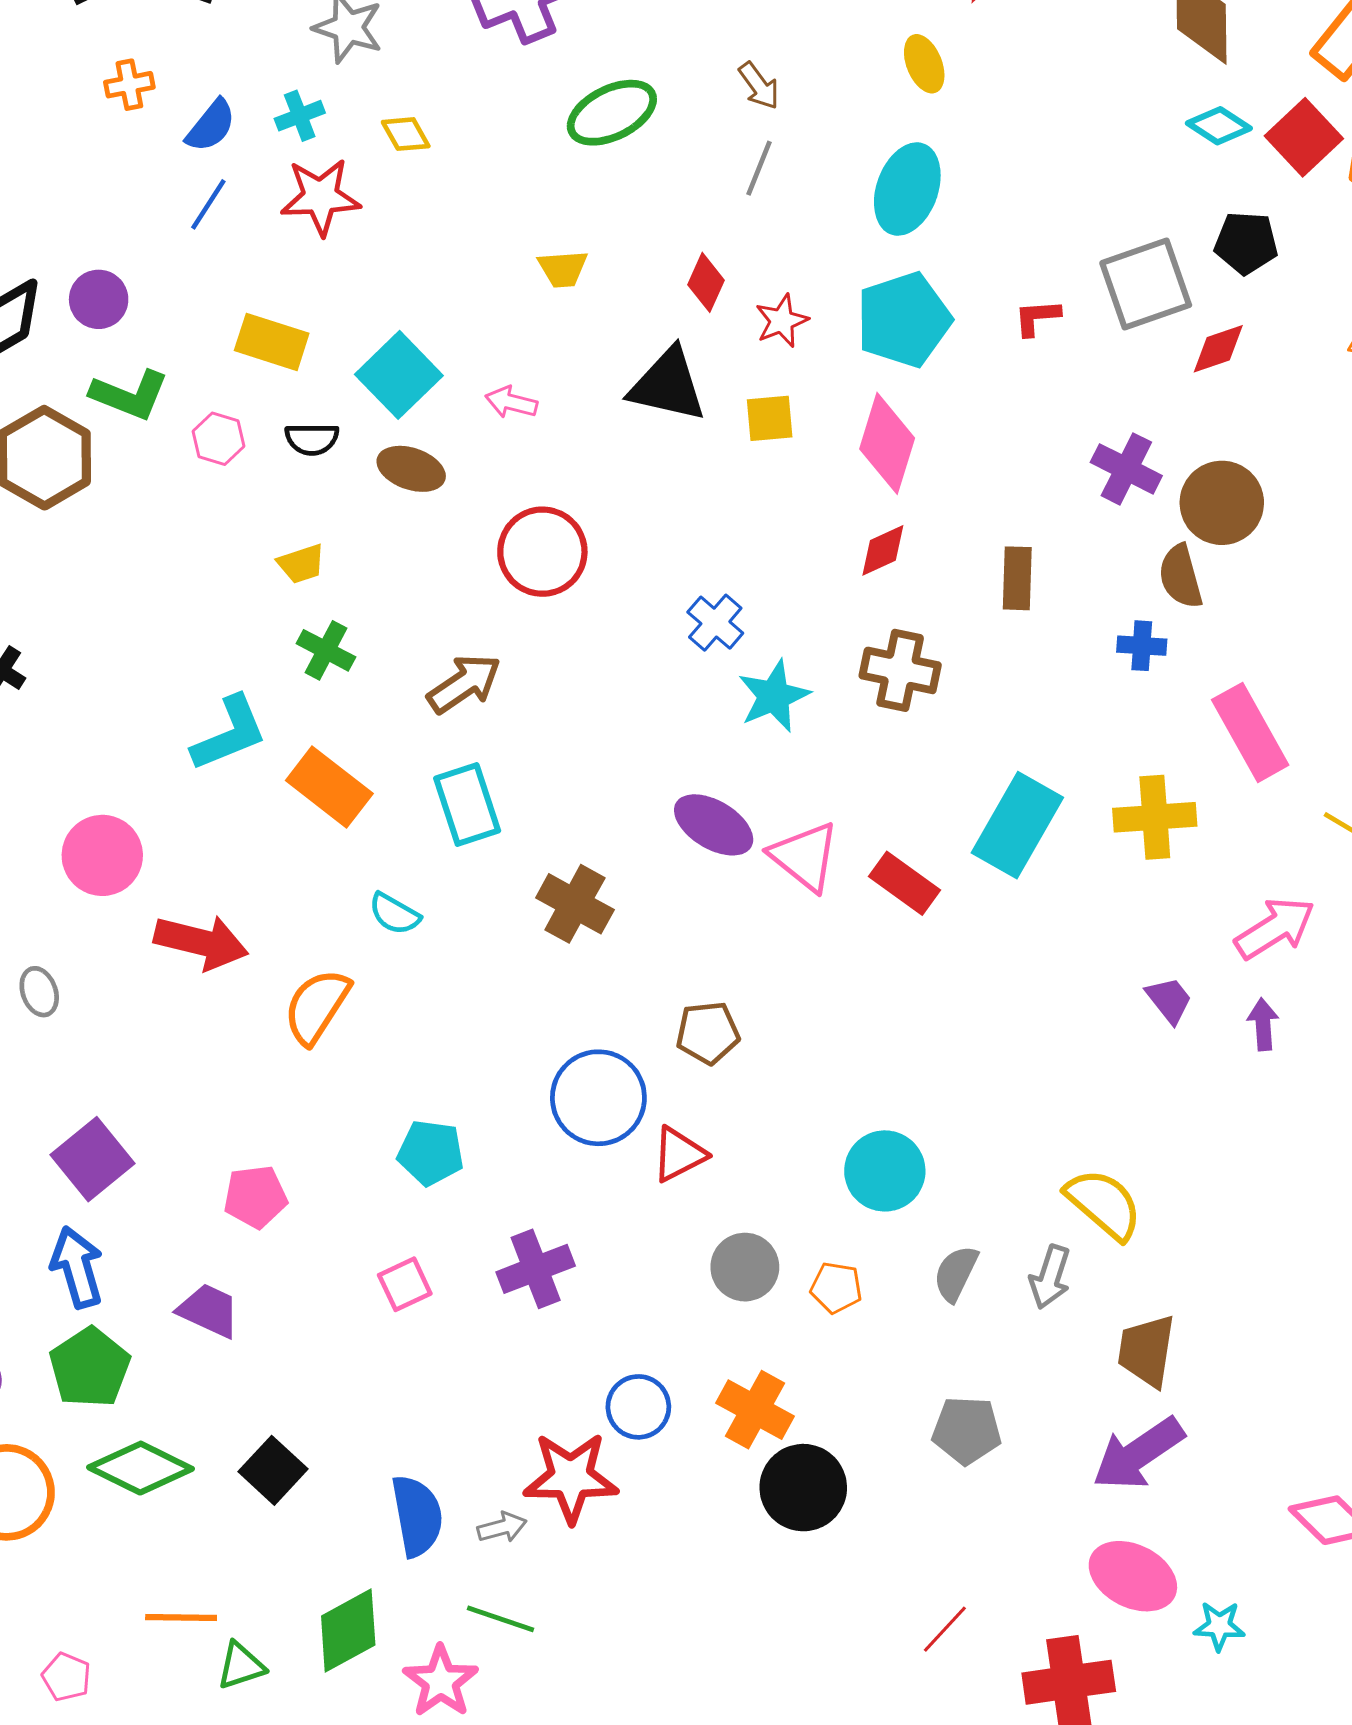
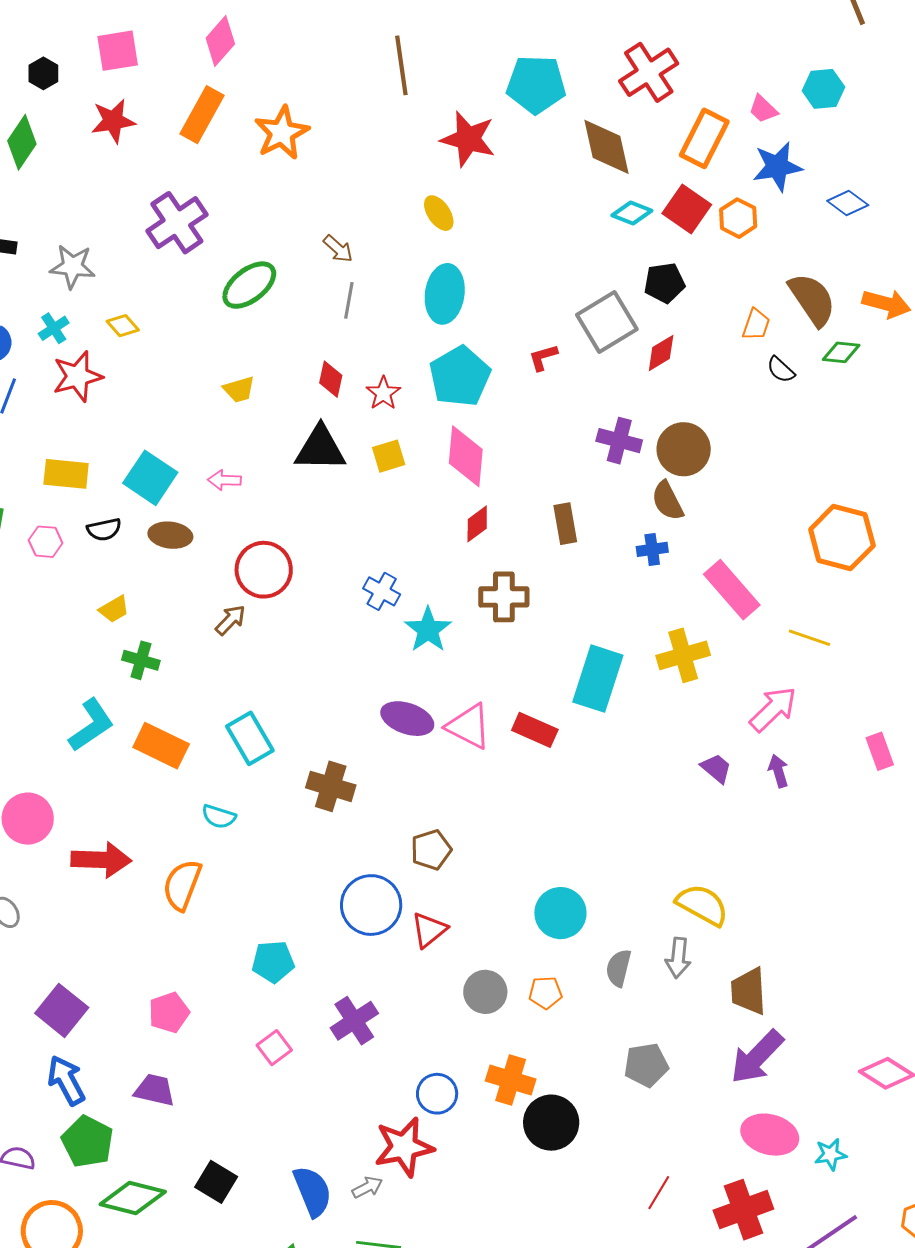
brown arrow: (464, 684) -> (231, 620), moved, size x0.7

